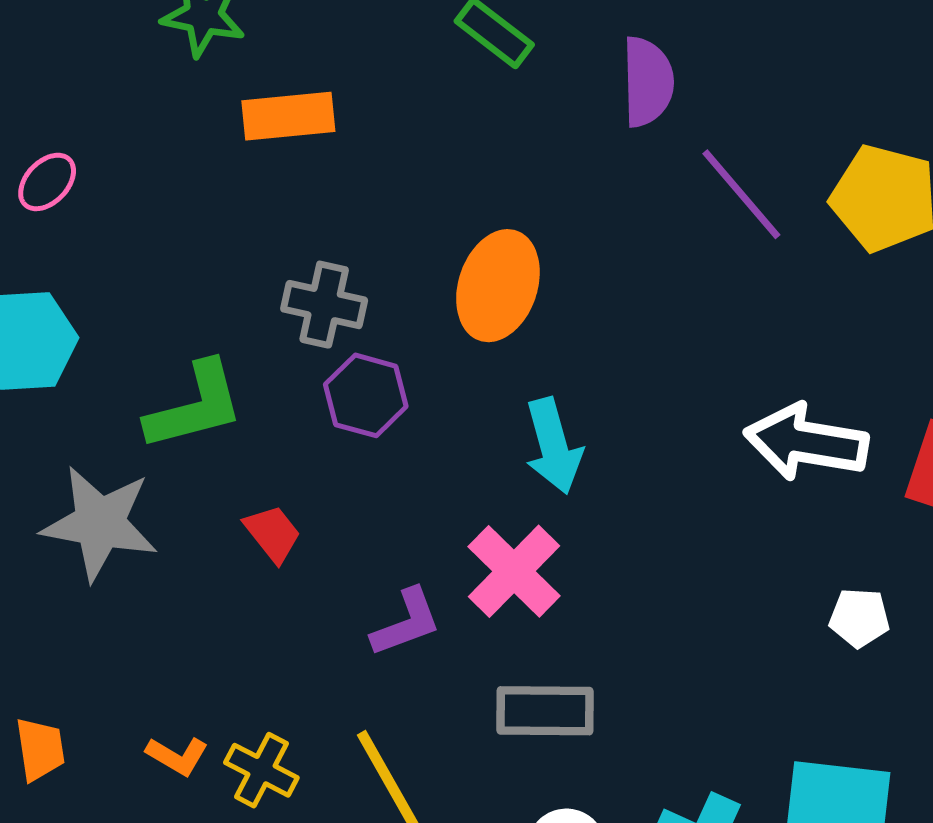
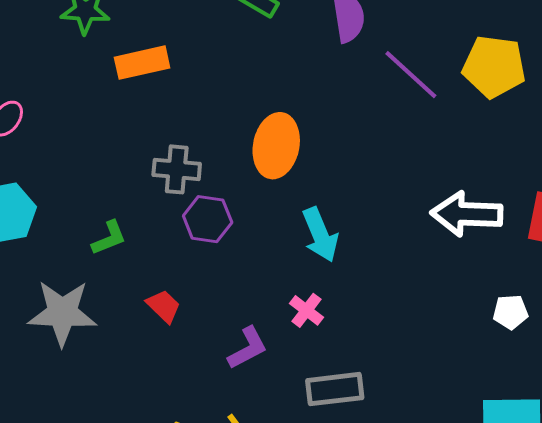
green L-shape: (195, 406) -> (109, 238), size x0.6
pink cross: (514, 571) -> (306, 310), size x0.6

